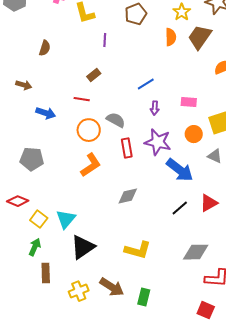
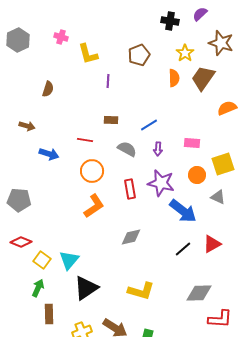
brown rectangle: (94, 75) -> (111, 120), moved, turned 40
gray semicircle: (116, 120) -> (127, 149), moved
gray pentagon: (32, 159) -> (19, 200), moved

